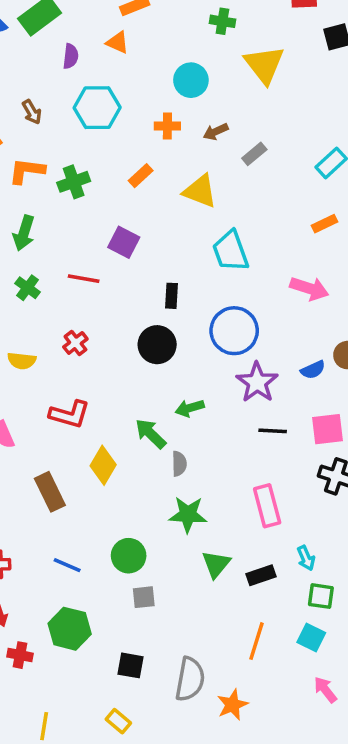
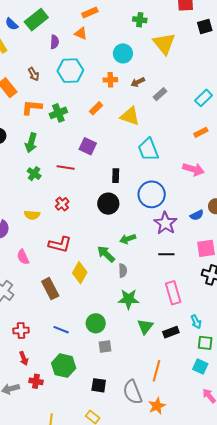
black line: (273, 431) -> (166, 254), moved
orange line: (257, 641) -> (157, 371), moved
gray semicircle: (190, 679) -> (132, 392), turned 150

